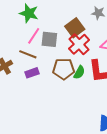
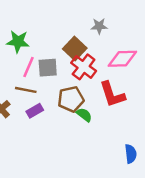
green semicircle: (79, 72) -> (84, 115), moved, turned -72

